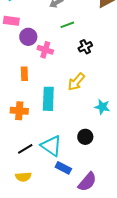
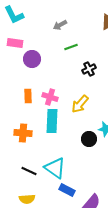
pink cross: (45, 50) -> (50, 97), moved
black circle: (85, 137) -> (89, 139), moved
black line: (25, 149) -> (29, 171), turned 56

